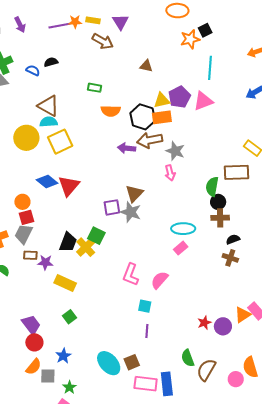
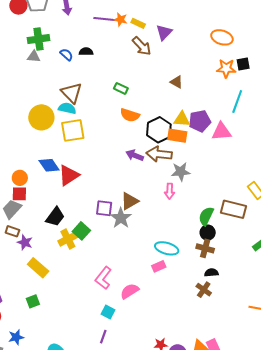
gray star: (175, 151) -> (181, 172), turned 30
black trapezoid: (68, 242) -> (55, 217), moved

